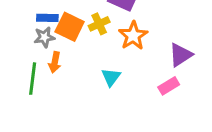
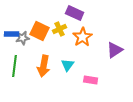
blue rectangle: (47, 18) -> (12, 34), moved
orange arrow: (55, 62) -> (44, 66), moved, size x1.5
pink rectangle: (169, 86) -> (91, 80), moved, turned 40

